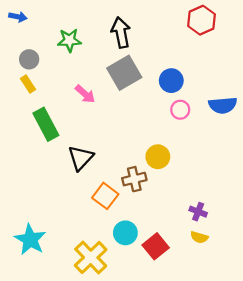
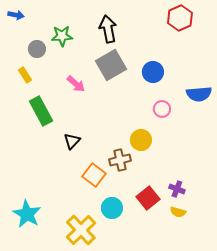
gray circle: (29, 59) -> (37, 49), moved
pink circle: (180, 110) -> (162, 109), moved
black triangle: (81, 158) -> (72, 141), size x0.7
red square: (156, 246) -> (148, 198), moved

